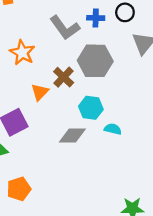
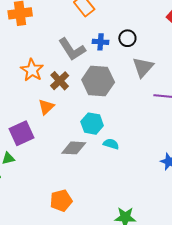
brown cross: (64, 77) -> (60, 81), moved
orange pentagon: (19, 189) -> (61, 201), moved

